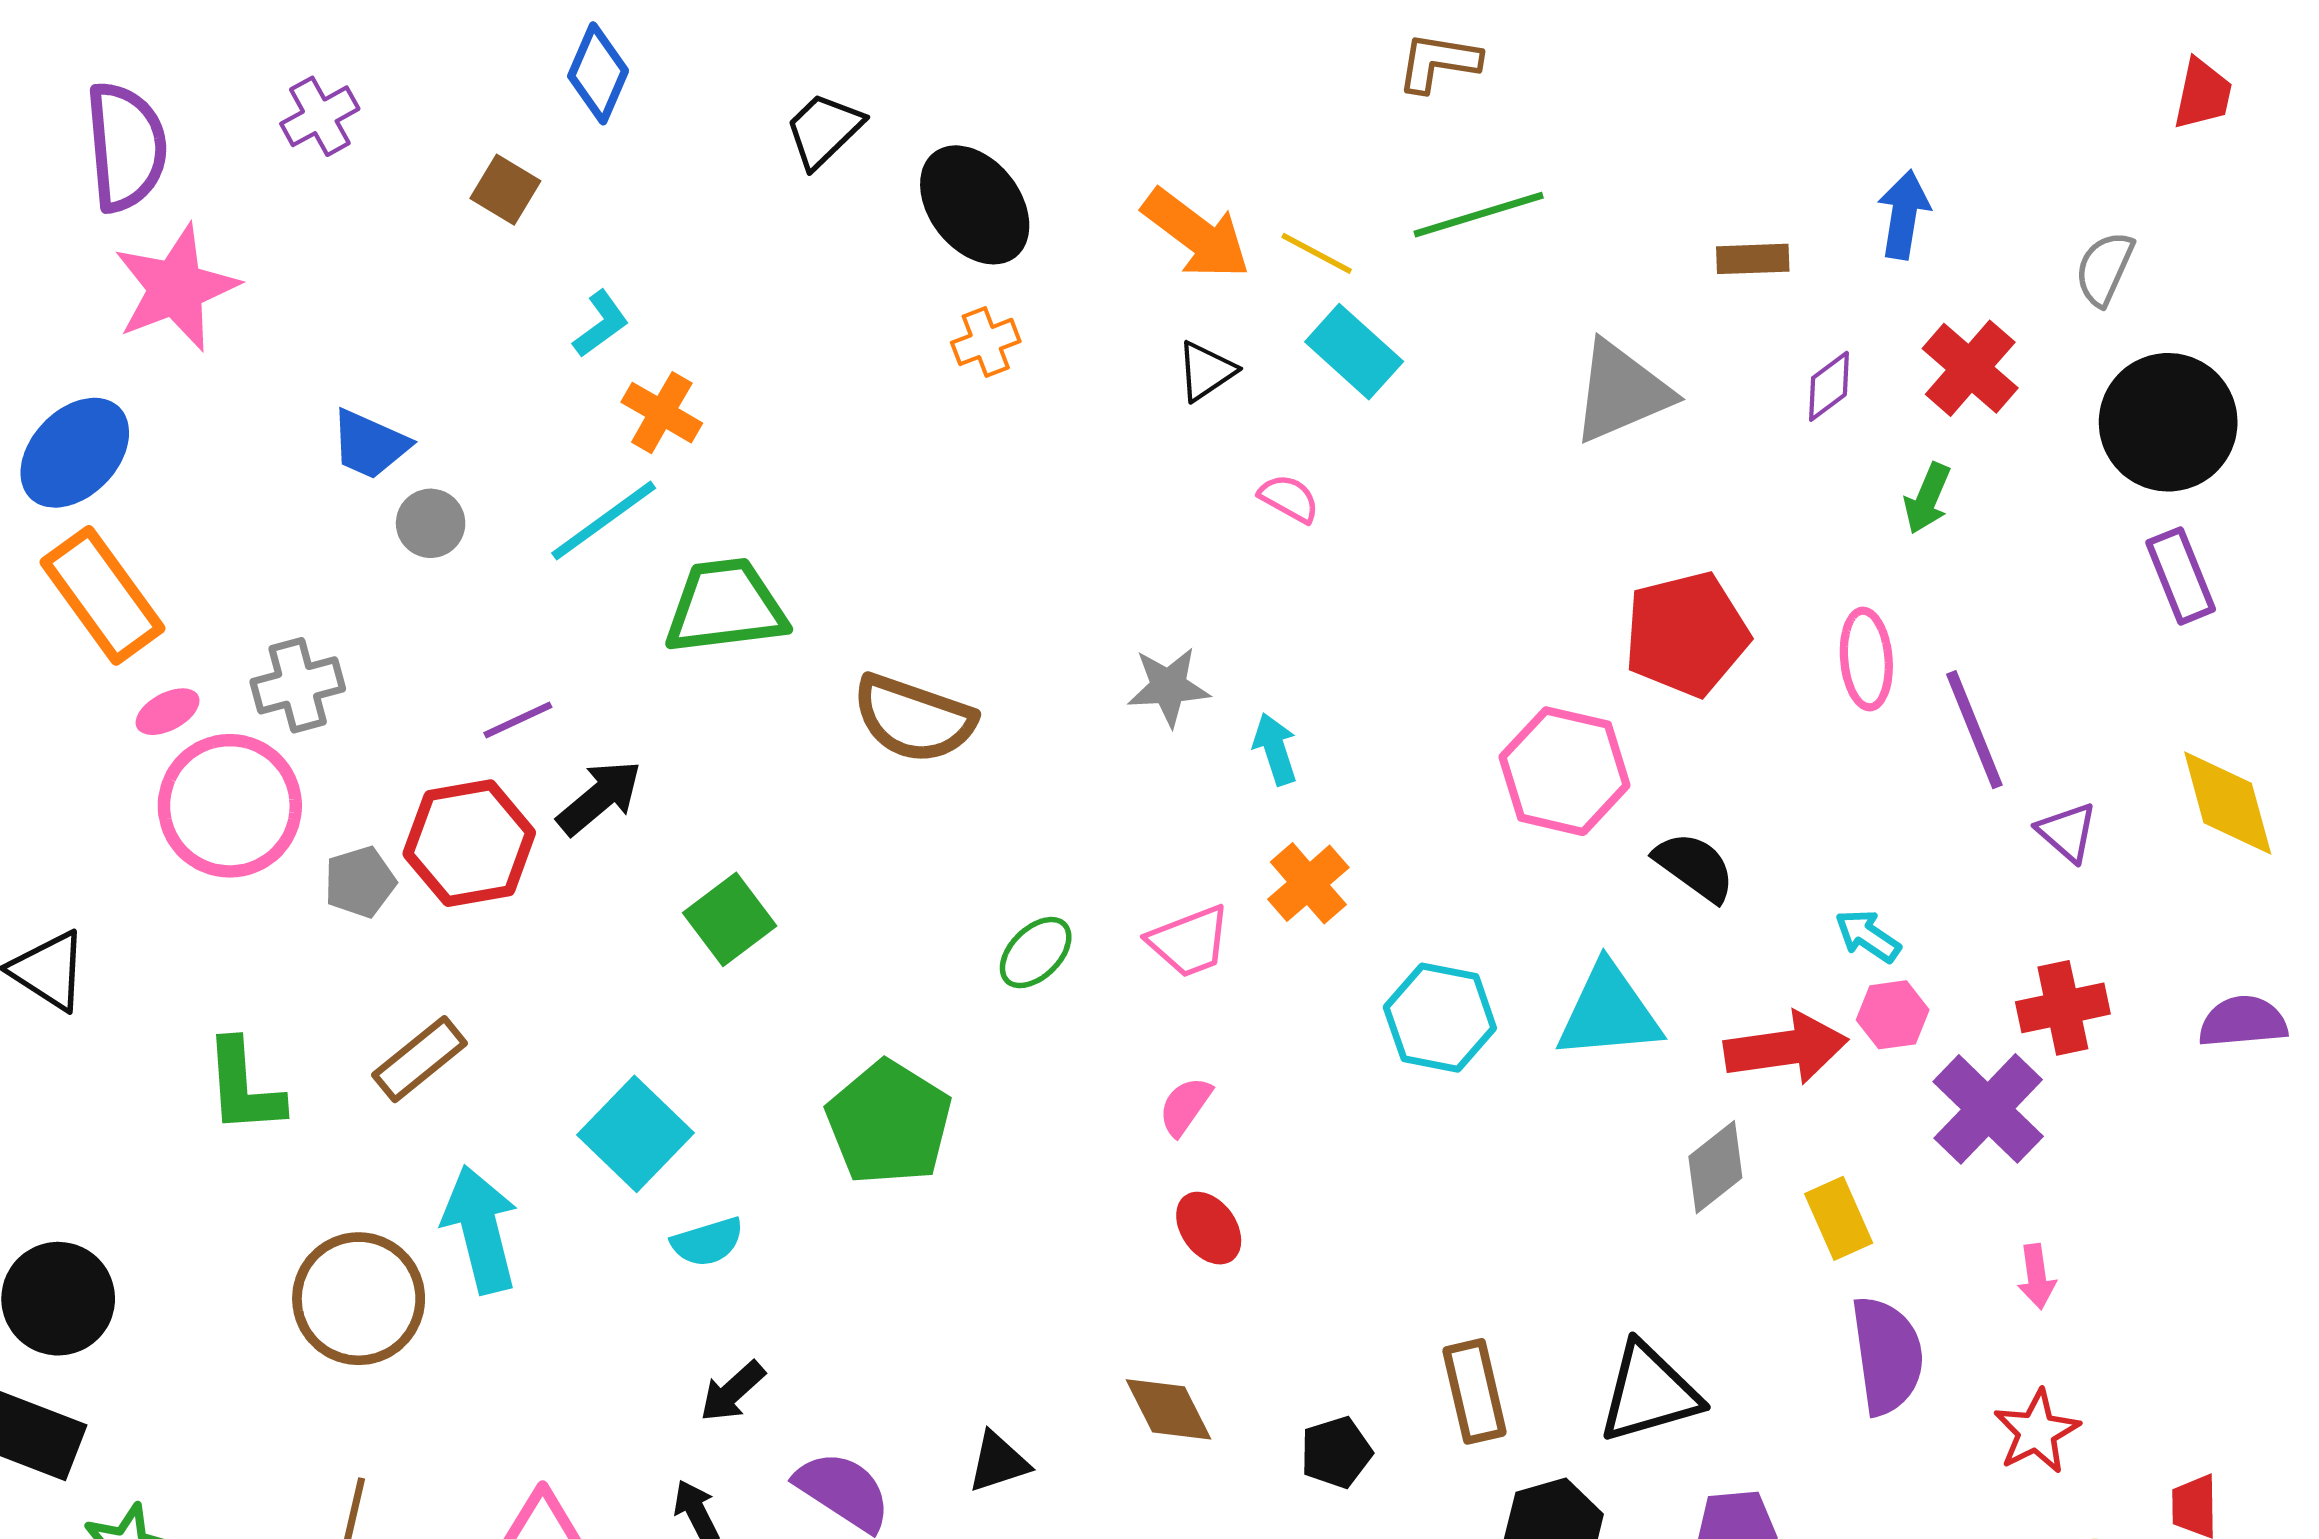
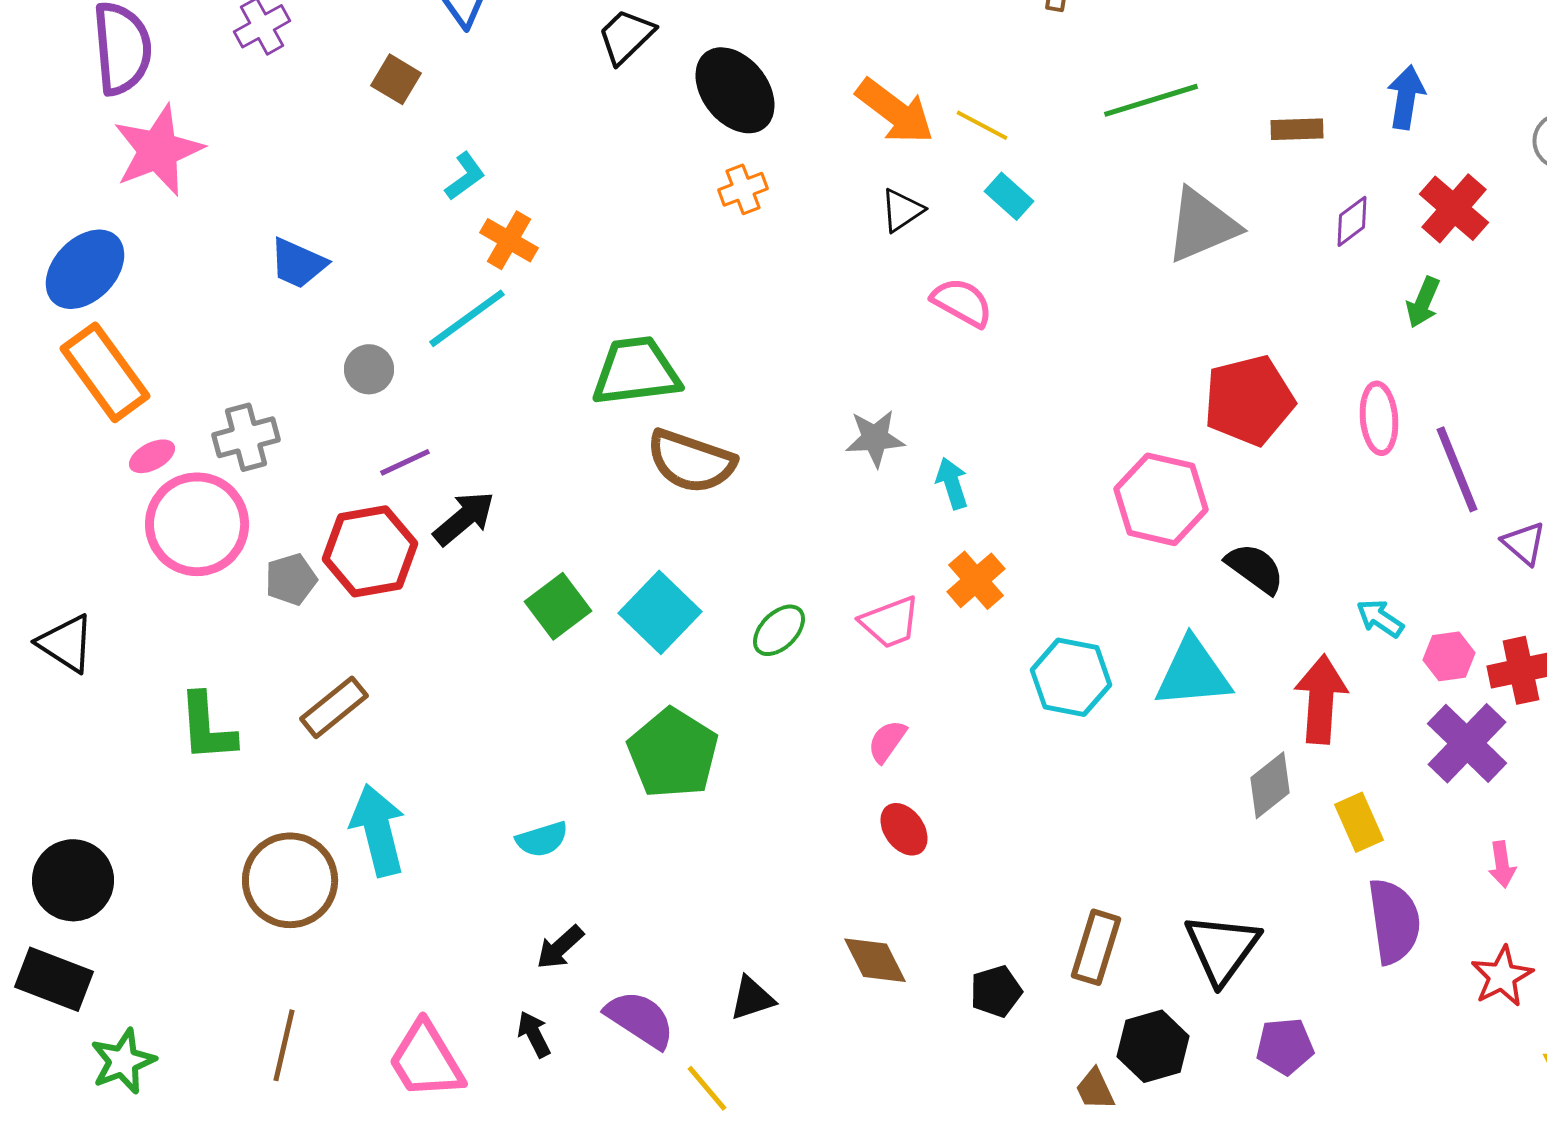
green line: (1479, 215) -> (1151, 100), moved
cyan rectangle: (1354, 352) -> (1009, 196), size x0.7
pink semicircle: (1289, 498) -> (962, 302), size x1.4
gray circle: (431, 523) -> (369, 369), moved
green trapezoid: (725, 606) -> (636, 371), moved
pink hexagon: (1893, 1015) -> (1449, 656), moved
red arrow: (1786, 1048) -> (1321, 699), turned -78
cyan square: (635, 1134) -> (660, 612), moved
brown rectangle: (1475, 1391) -> (1096, 947), turned 30
black triangle: (1649, 1393) -> (1222, 948), turned -38

